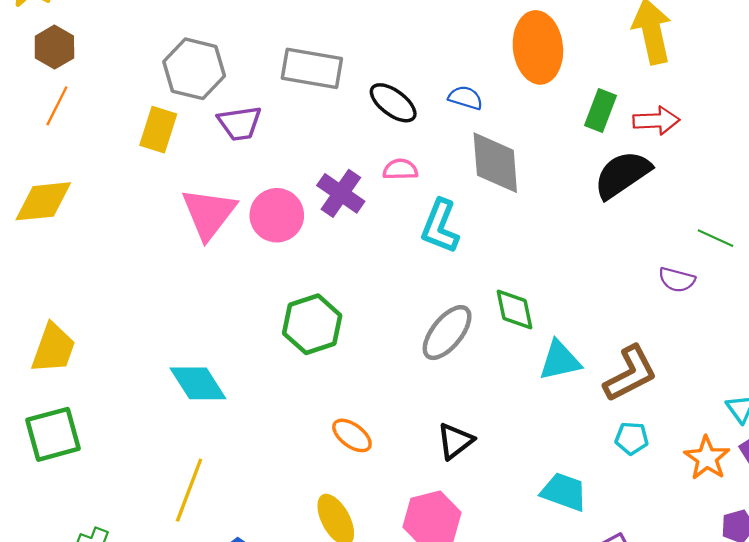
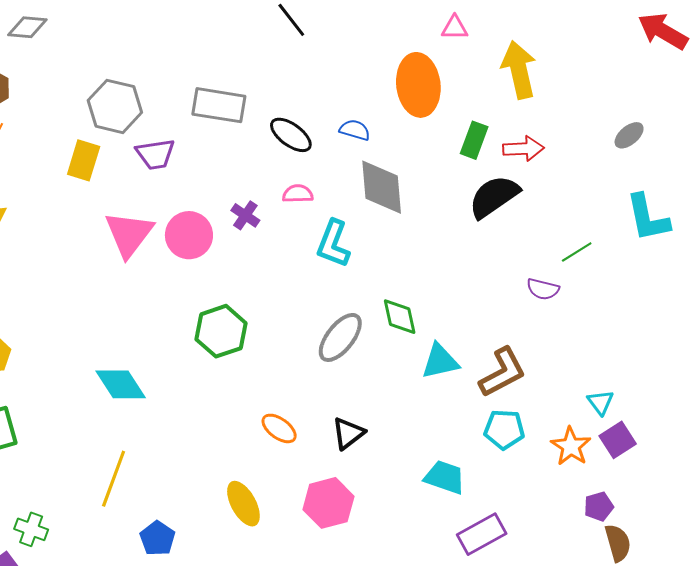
purple cross: (341, 193) -> (245, 215), size x0.7
green line: (716, 238) -> (577, 252), turned -56
orange ellipse: (352, 435) -> (279, 428), moved
cyan pentagon: (632, 438) -> (504, 429), size x1.4

